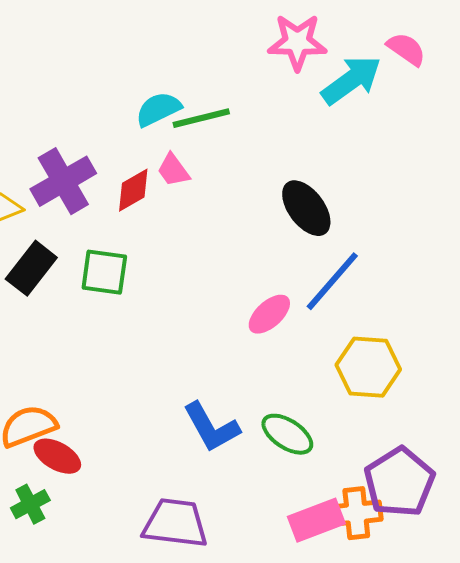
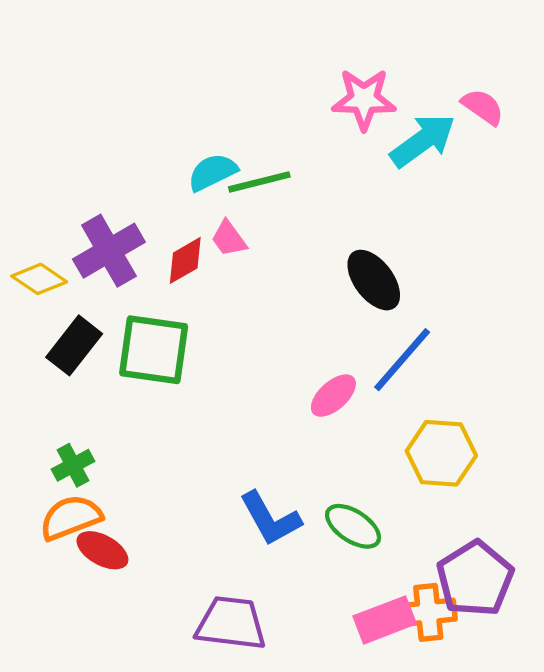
green square: (104, 272) -> (154, 350), size x1.4
green cross: (30, 504) -> (73, 465), moved

